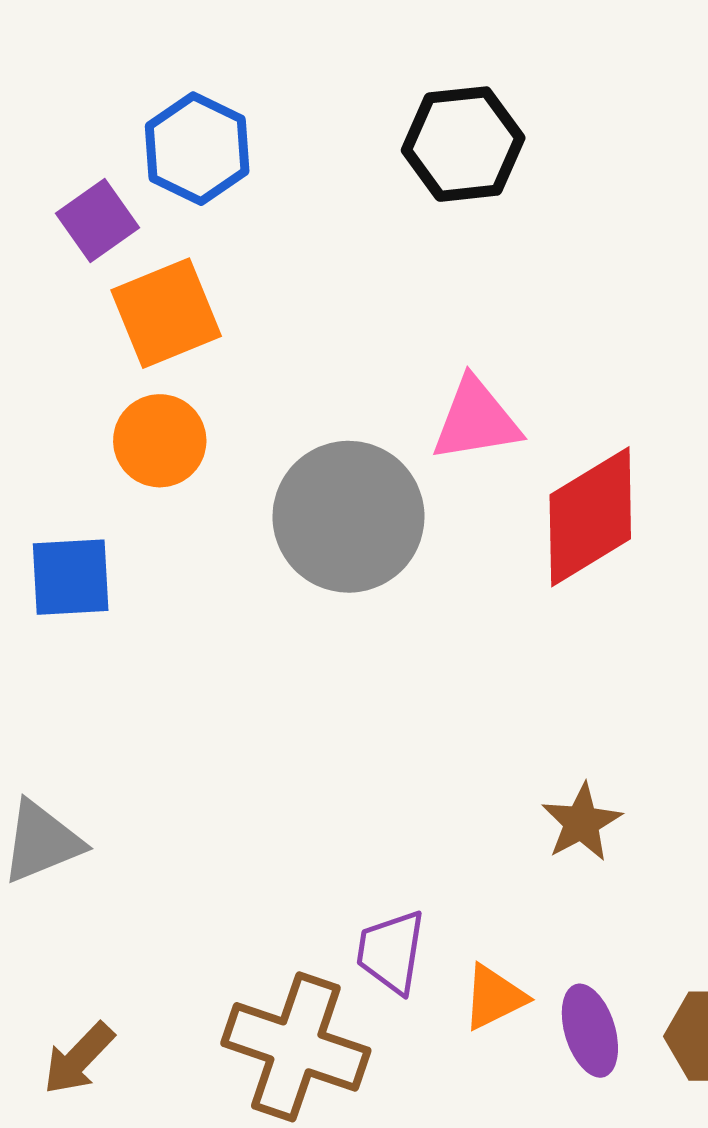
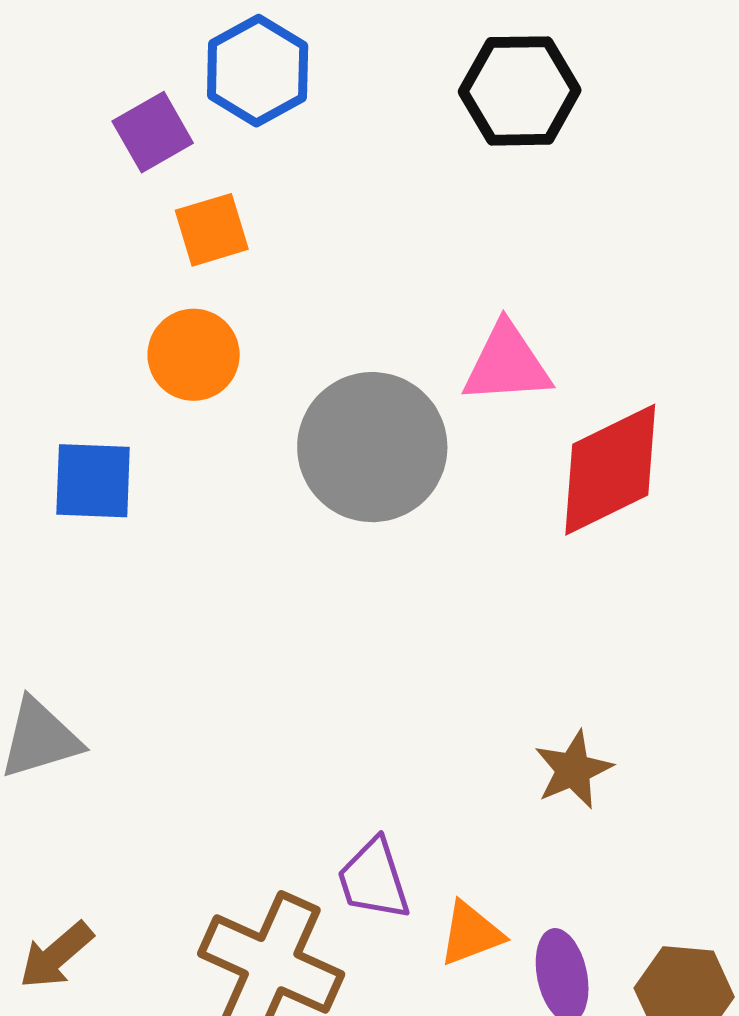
orange square: (166, 313) -> (212, 230), size x0.7
purple trapezoid: (391, 952) -> (374, 879), turned -32

